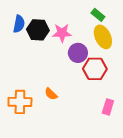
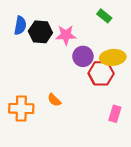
yellow ellipse: (103, 37) -> (113, 57), moved, turned -70

